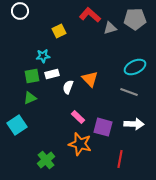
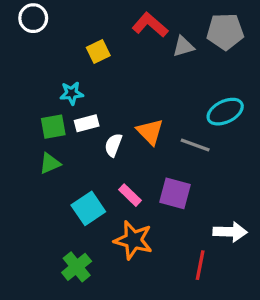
gray line: (129, 92) -> (195, 145), moved
white arrow: (134, 124) -> (230, 232), moved
cyan square: (17, 125) -> (88, 208), moved
purple square: (103, 127) -> (175, 193), moved

